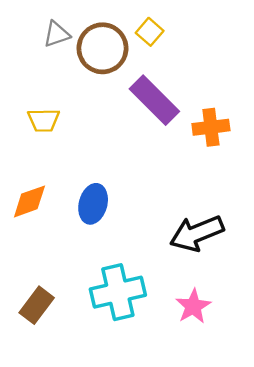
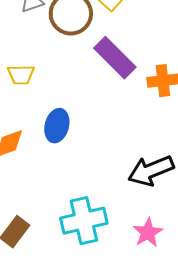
blue ellipse: (93, 204) -> (57, 126), moved

